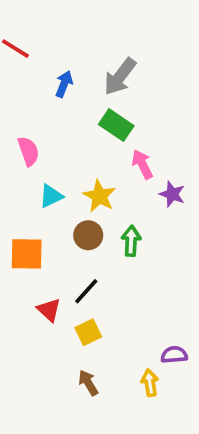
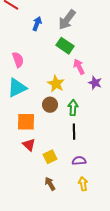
cyan triangle: (51, 196) -> (17, 88), moved, size x1.5
orange square: (27, 254) -> (26, 122), moved
black line: (86, 291) -> (74, 132), moved, turned -42
purple semicircle: (174, 355) -> (79, 161), moved

